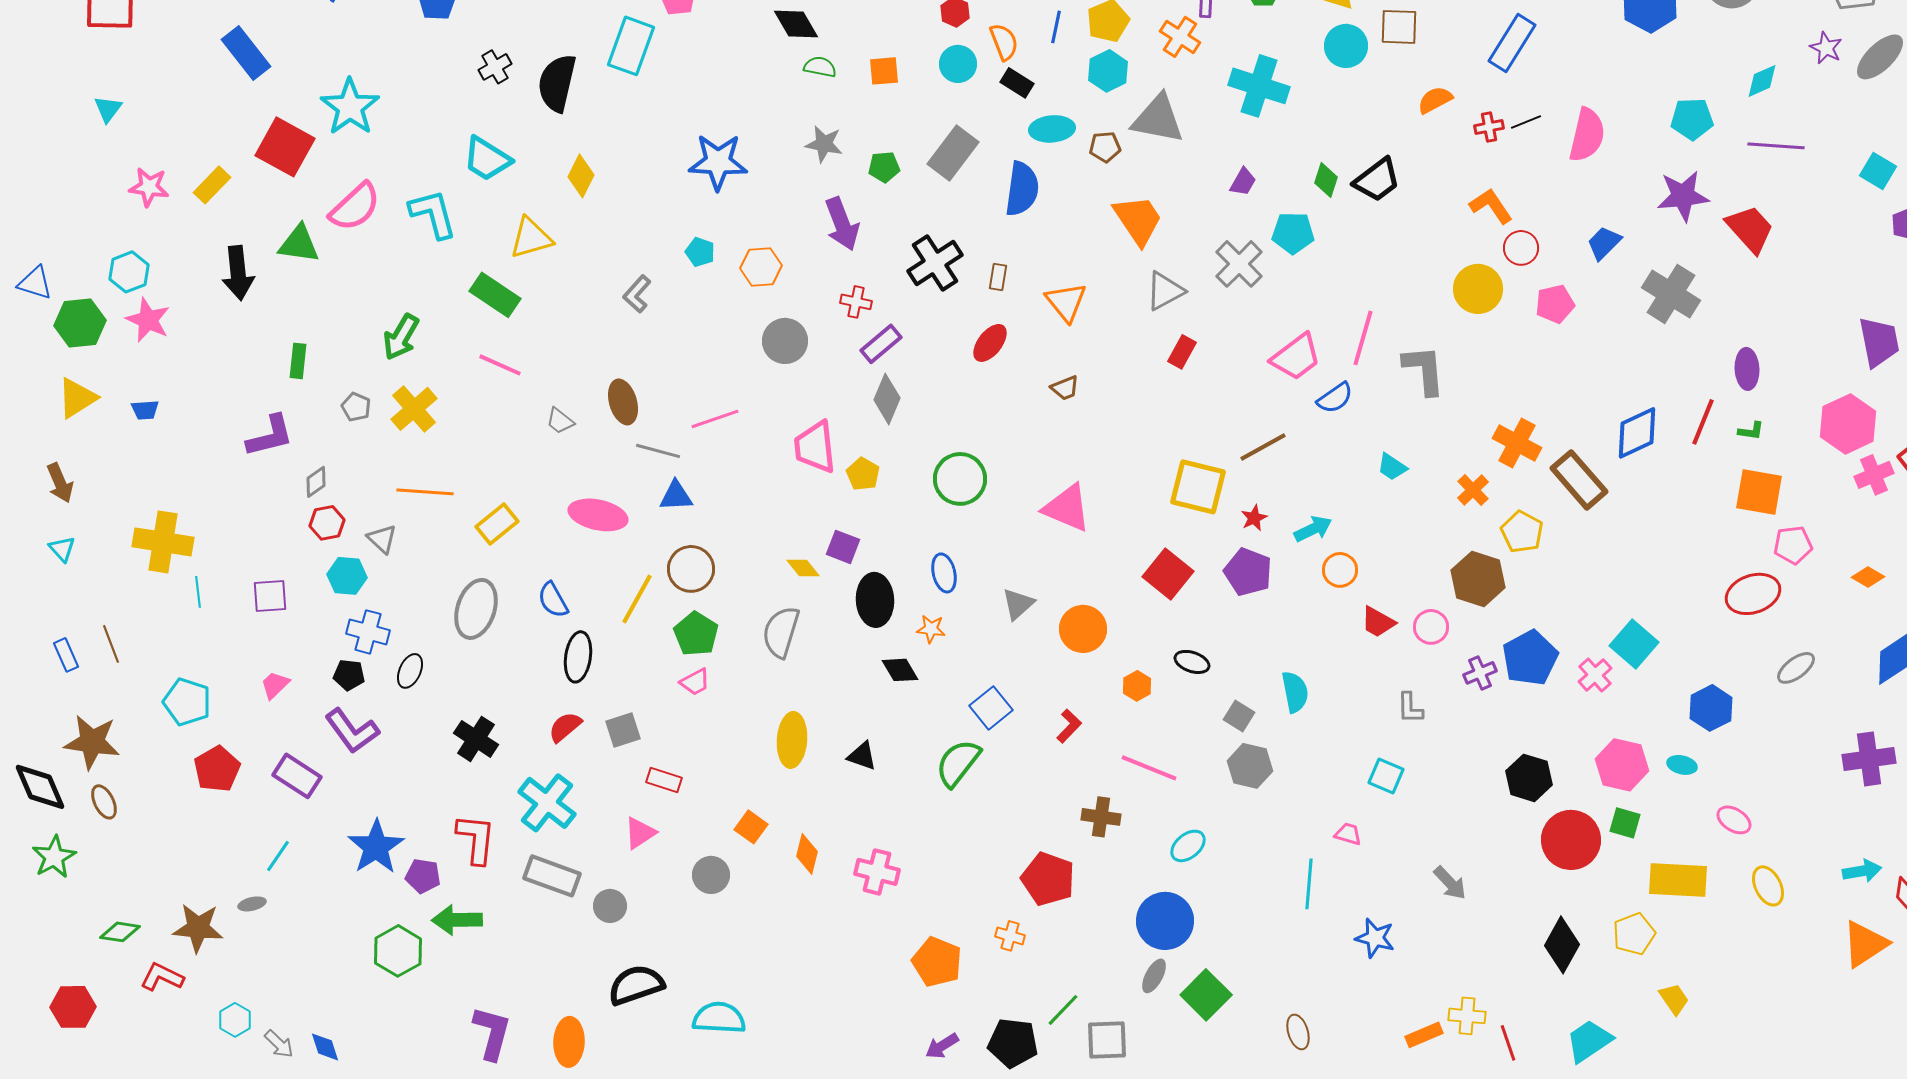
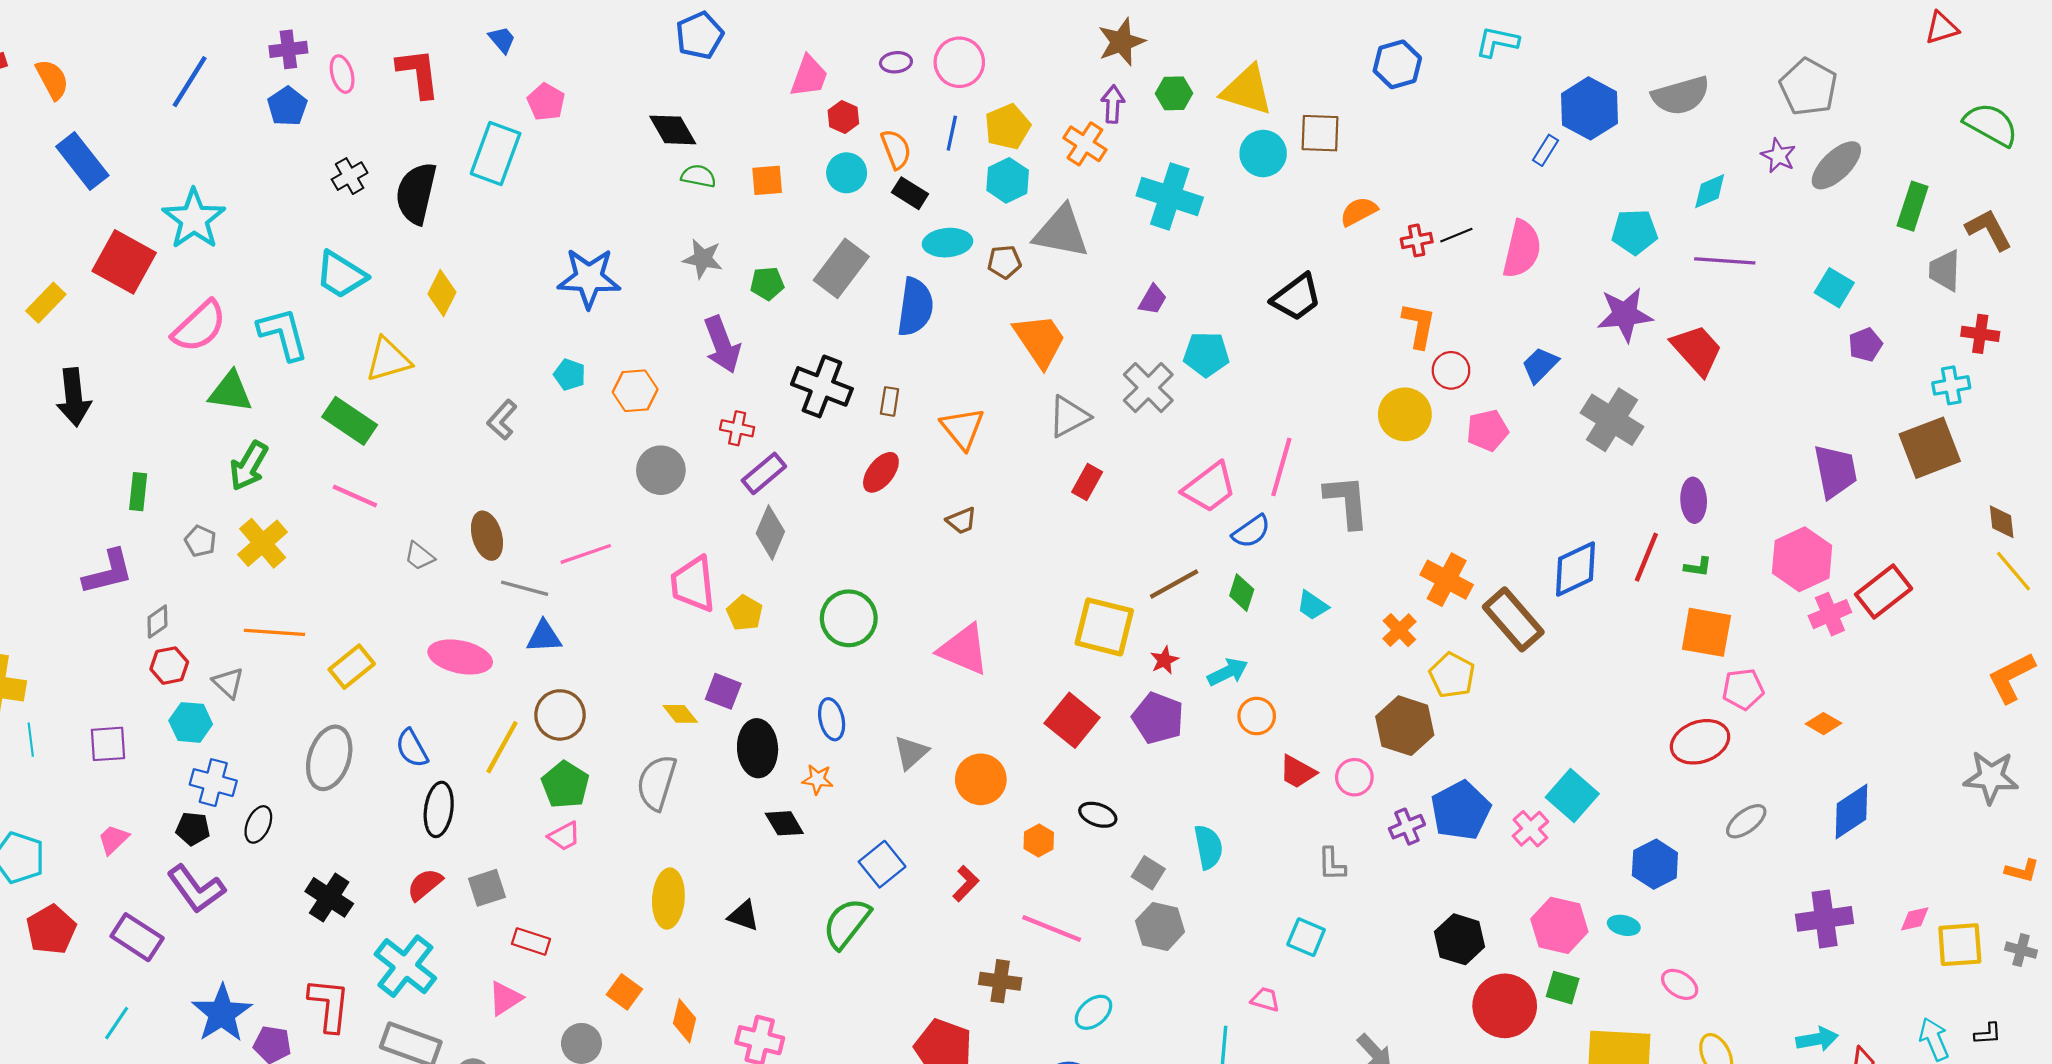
blue rectangle: (1512, 43) -> (1545, 150), moved, size x0.5
green diamond: (1326, 180) -> (1242, 593), moved
orange L-shape: (1491, 206) -> (1419, 325), turned 45
green triangle: (299, 244) -> (230, 392), moved
black cross: (935, 263) -> (822, 386), turned -36

